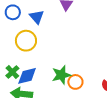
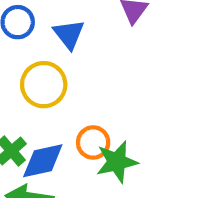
orange circle: (75, 82) -> (93, 143), moved

